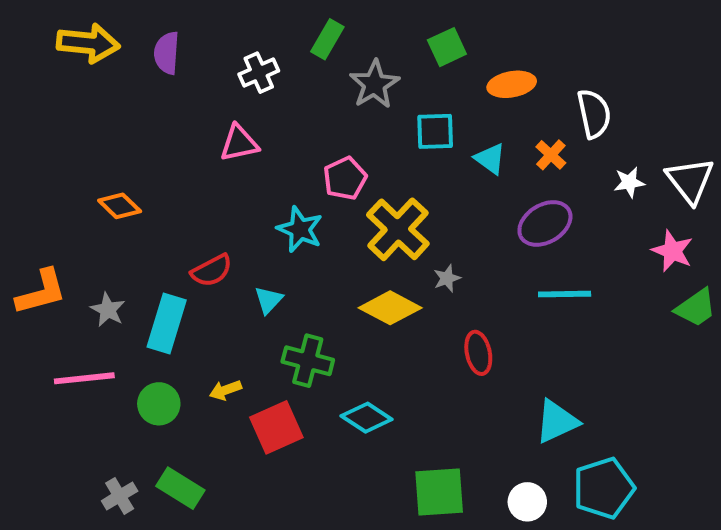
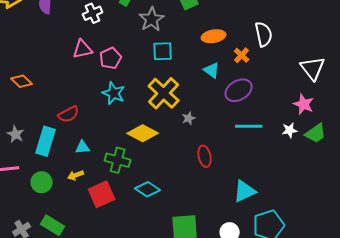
orange ellipse: (512, 84) -> (214, 36), moved
cyan square: (435, 131) -> (163, 51), moved
cyan triangle: (490, 159) -> (212, 70), moved
pink pentagon: (345, 178) -> (111, 58), moved
white star: (629, 182) -> (290, 130), moved
cyan triangle: (269, 300) -> (83, 147), moved, turned 42
yellow diamond: (390, 308) -> (143, 133), moved

